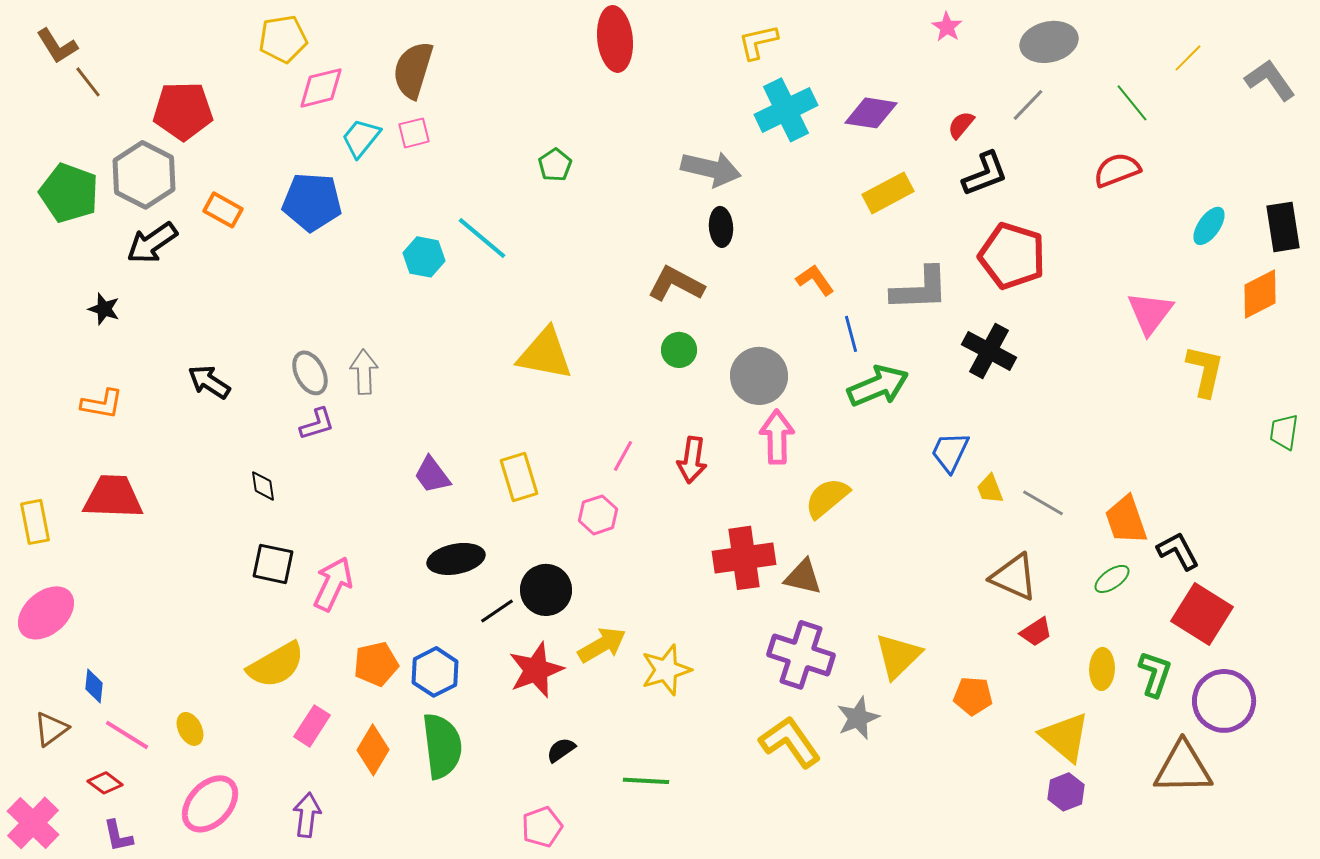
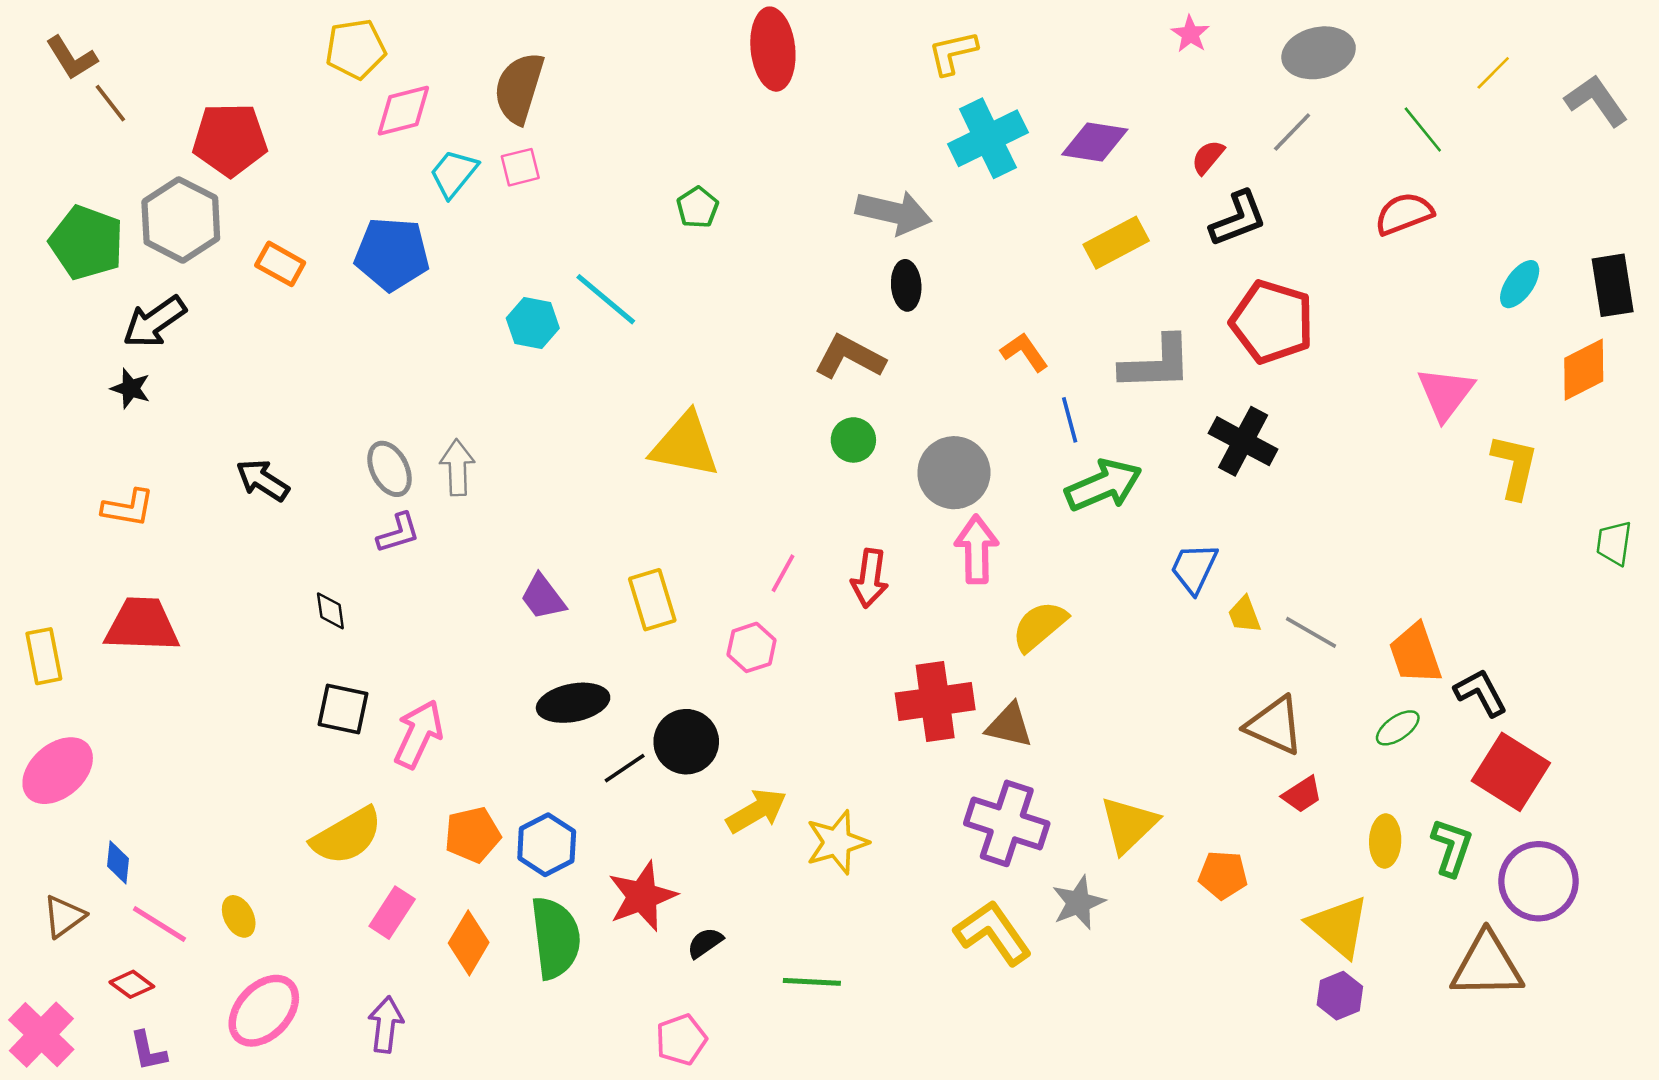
black arrow: (152, 243) -> (154, 322), moved
red star: (536, 670) -> (642, 896), moved

